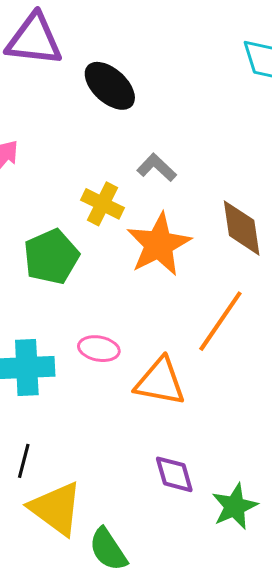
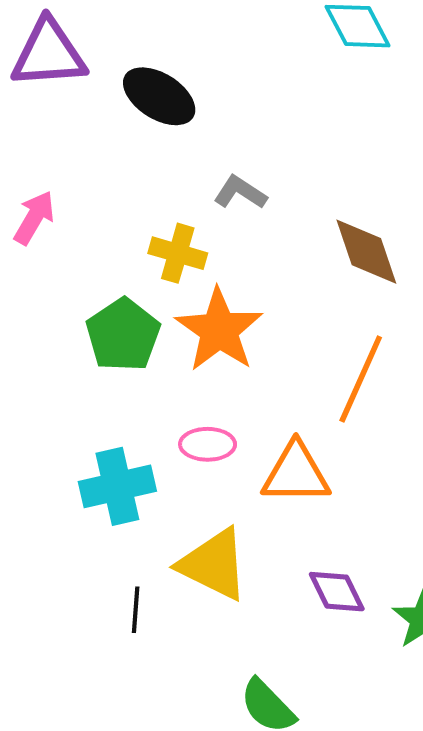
orange star: (159, 244) -> (219, 330), moved
yellow triangle: (56, 508) -> (214, 564), moved

